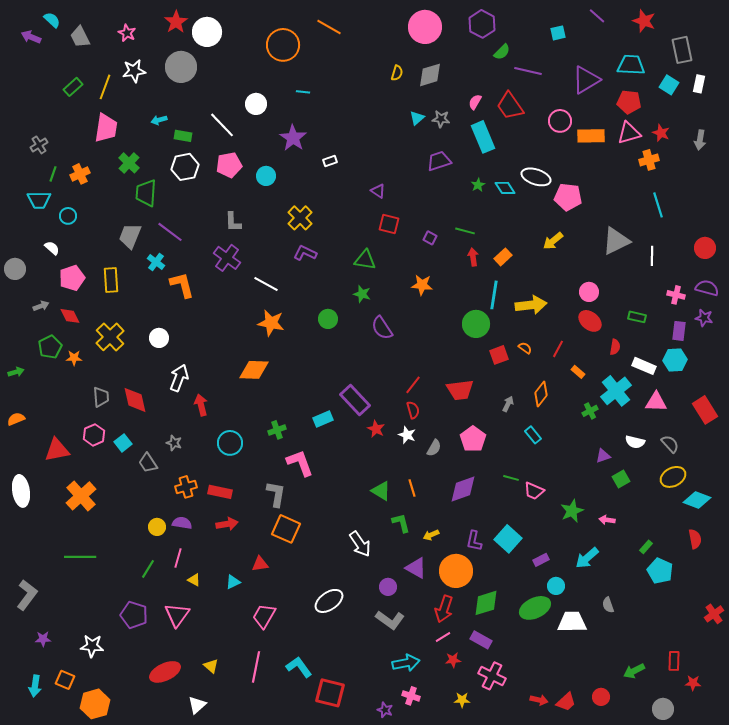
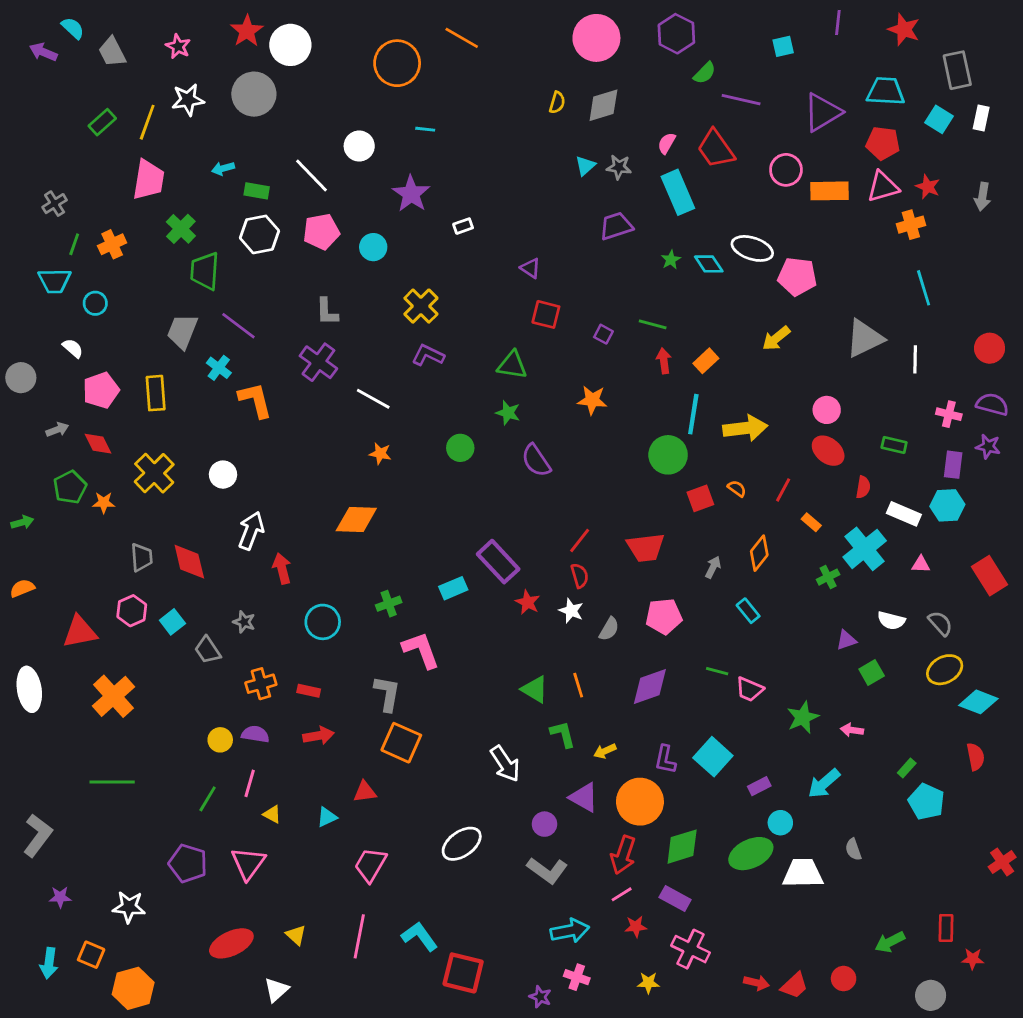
purple line: (597, 16) -> (838, 22), turned 54
orange star: (271, 323) -> (380, 453), size x0.6
pink triangle: (656, 402) -> (921, 564), size x0.6
pink pentagon: (473, 439) -> (664, 616), turned 30
red rectangle: (220, 492) -> (309, 691), size x0.7

